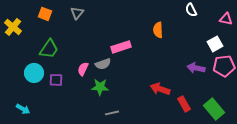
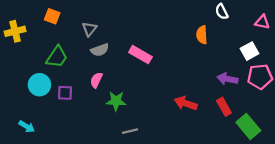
gray triangle: (77, 13) -> (89, 29), moved
yellow cross: (13, 27) -> (15, 31), turned 36
orange semicircle: (158, 30) -> (202, 35), moved
pink rectangle: (121, 47) -> (140, 55), turned 48
gray semicircle: (103, 64) -> (100, 50), moved
red rectangle: (184, 104) -> (224, 107), moved

